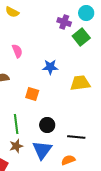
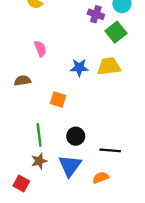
yellow trapezoid: (80, 83) -> (109, 66), moved

